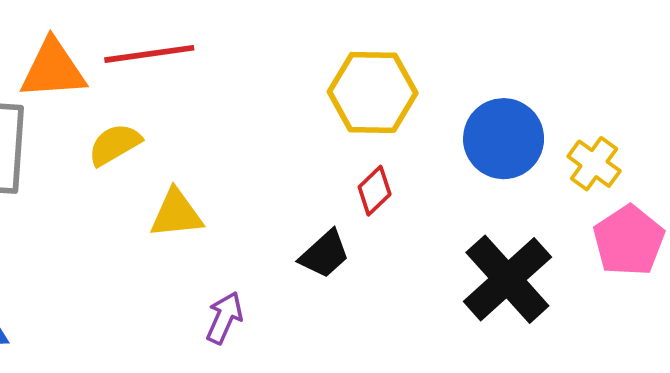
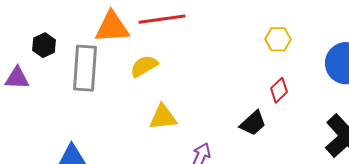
yellow hexagon: (373, 92) -> (278, 39), size x0.6
yellow triangle: (176, 214) -> (163, 117), moved

